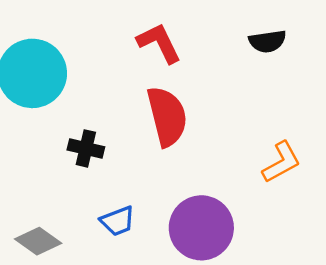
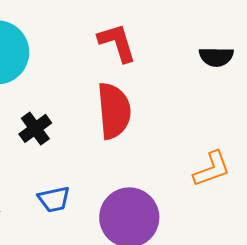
black cross: (86, 148) -> (35, 128), turned 32

